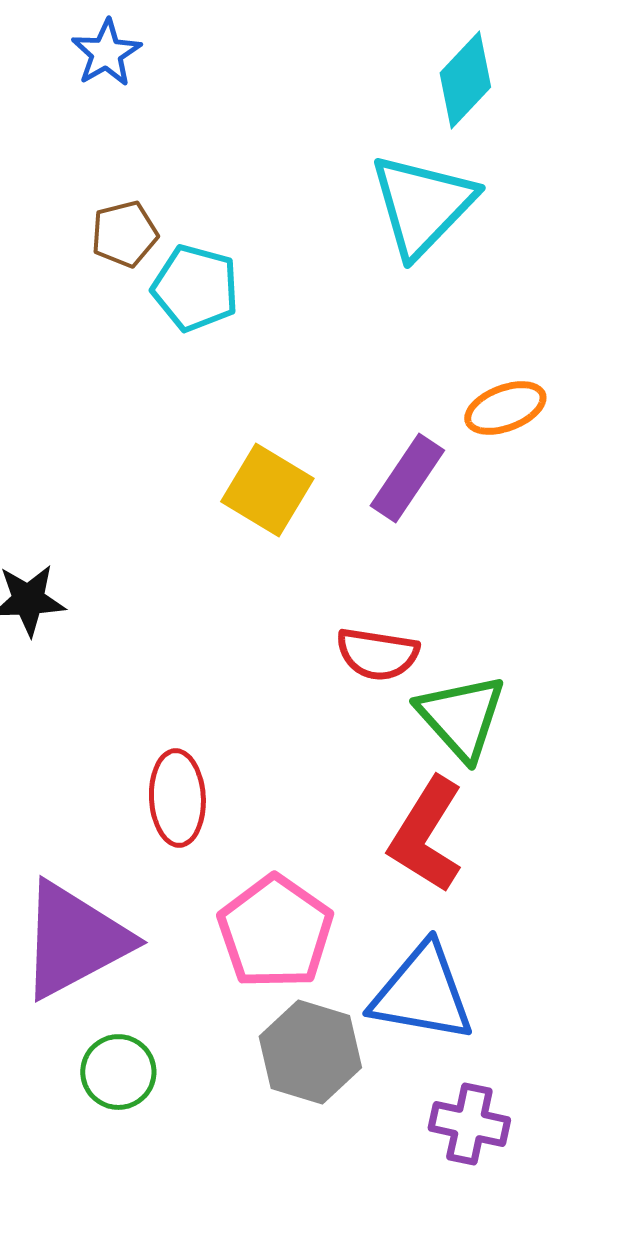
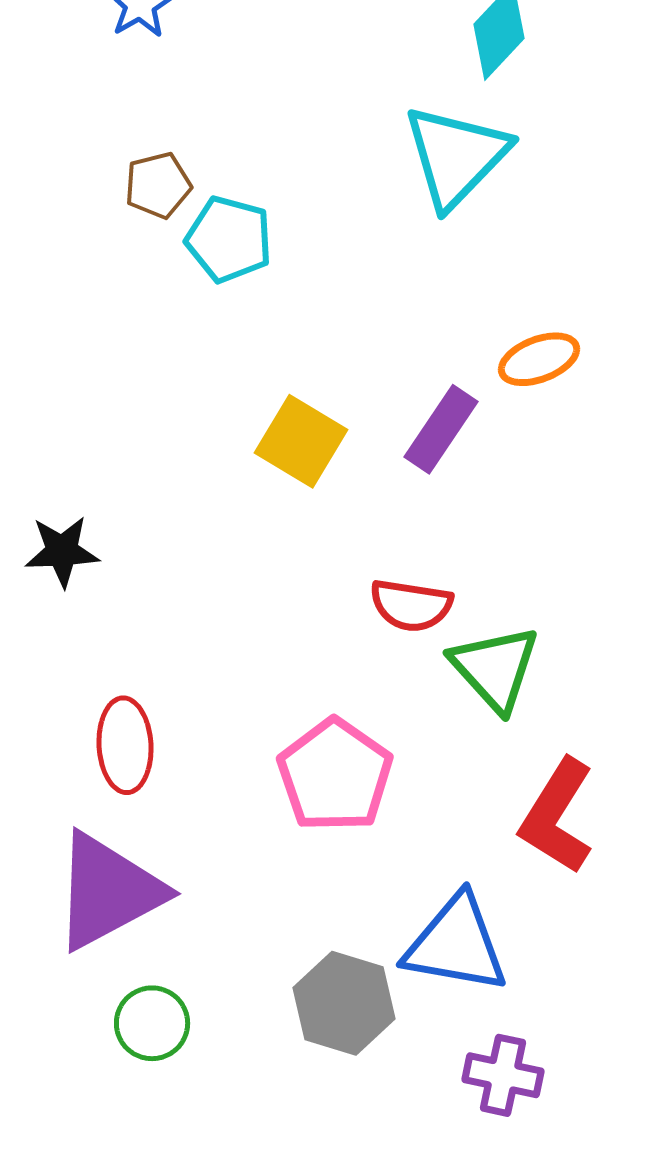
red ellipse: (177, 798) -> (125, 745), moved
red L-shape: (426, 835) -> (557, 816), moved
pink pentagon: (275, 932) -> (335, 775), moved

